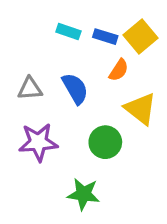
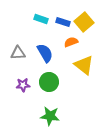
orange semicircle: (119, 70) -> (71, 42), turned -144
purple star: (38, 142) -> (23, 85), size x0.6
green circle: (105, 142) -> (49, 82), moved

